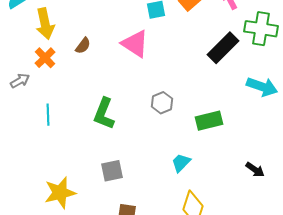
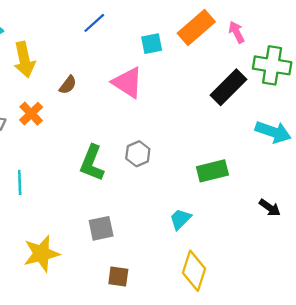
orange cross: (45, 58) -> (31, 114), moved
gray hexagon: (162, 103) -> (138, 154), moved
cyan line: (48, 115) -> (20, 182), moved
black arrow: (255, 170) -> (270, 208), moved

